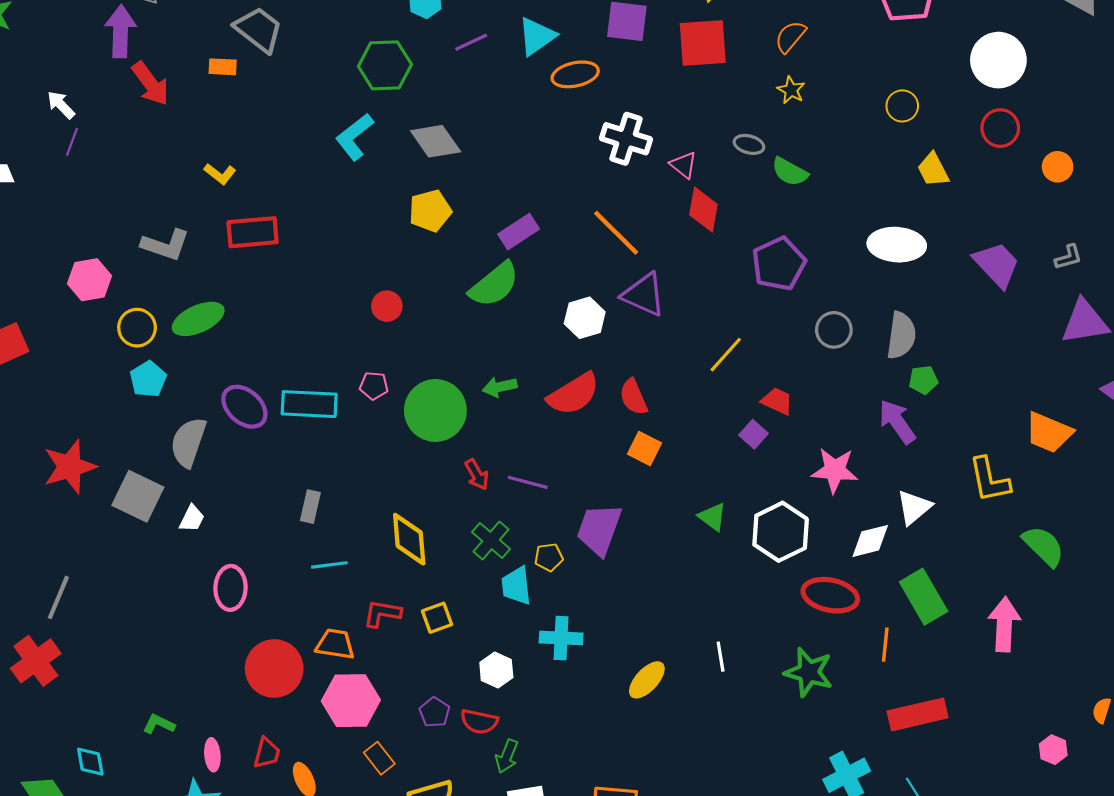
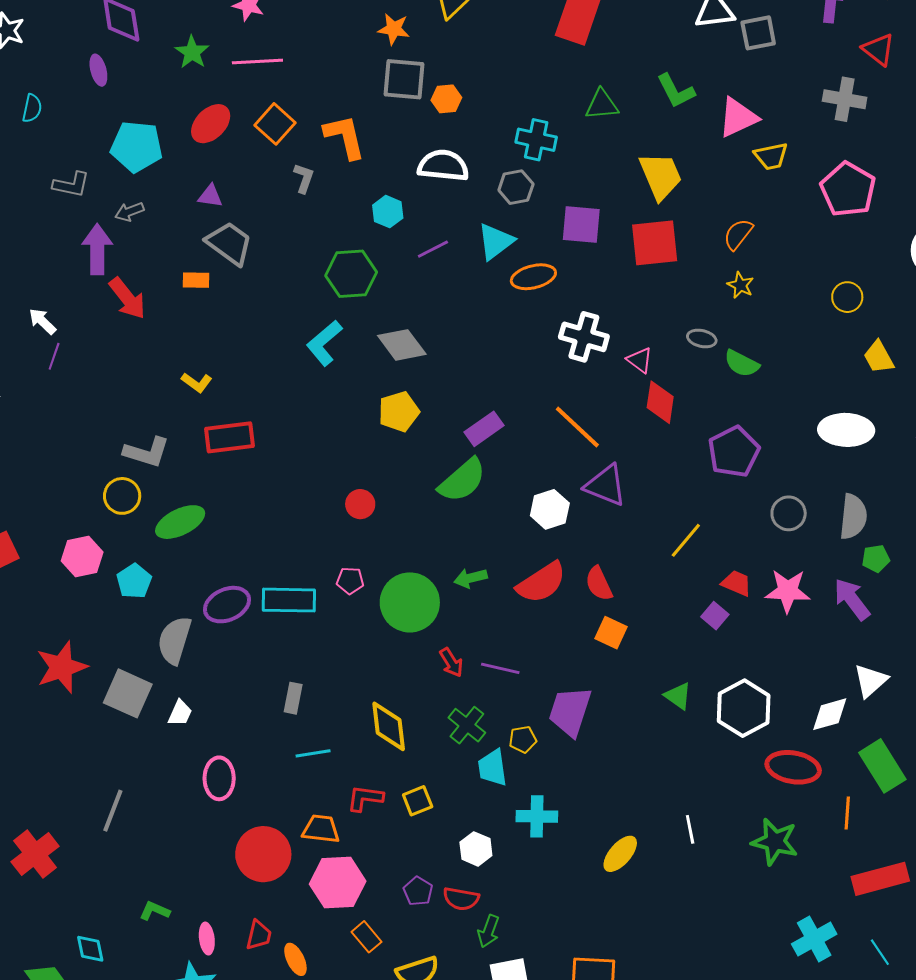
pink hexagon: (89, 280) -> (82, 556), moved
yellow circle: (137, 328) -> (122, 496), moved
purple ellipse: (244, 407) -> (227, 605), turned -63
pink star: (835, 470) -> (788, 591), moved
gray line: (58, 597) -> (113, 811), moved

